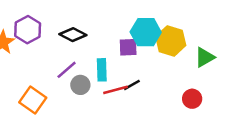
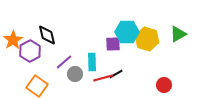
purple hexagon: (28, 30) -> (30, 51), moved
black diamond: (73, 35) -> (47, 35), moved, turned 50
green triangle: (205, 57) -> (178, 34), moved

